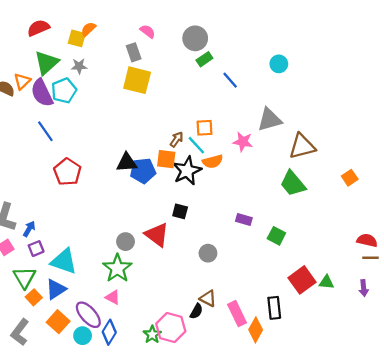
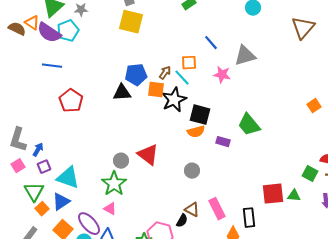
blue line: (230, 80) -> (211, 43), moved
orange triangle: (22, 81) -> (32, 23), turned -42
purple semicircle: (42, 93) -> (49, 33), turned -30
blue line: (45, 131) -> (52, 66), turned -48
brown triangle: (302, 146) -> (303, 28), moved, turned -35
orange semicircle: (213, 161) -> (196, 132), moved
blue pentagon: (143, 171) -> (136, 75), moved
green trapezoid: (293, 184) -> (249, 125), moved
black square: (180, 211) -> (200, 115), moved, size x1.5
green square: (276, 236) -> (310, 174), moved
red square: (302, 280) -> (273, 194), turned 30
pink rectangle: (237, 314) -> (217, 209), moved

